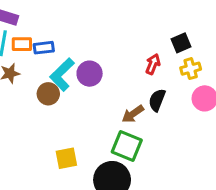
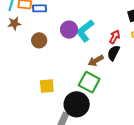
red arrow: (153, 64) -> (115, 37), moved
cyan L-shape: (62, 75) -> (85, 31), moved

